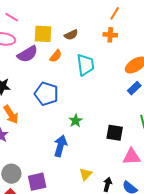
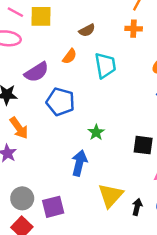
yellow square: (43, 34) -> (41, 16), moved
purple semicircle: (27, 54) -> (37, 72), moved
yellow triangle: (86, 174) -> (111, 195), size x1.6

